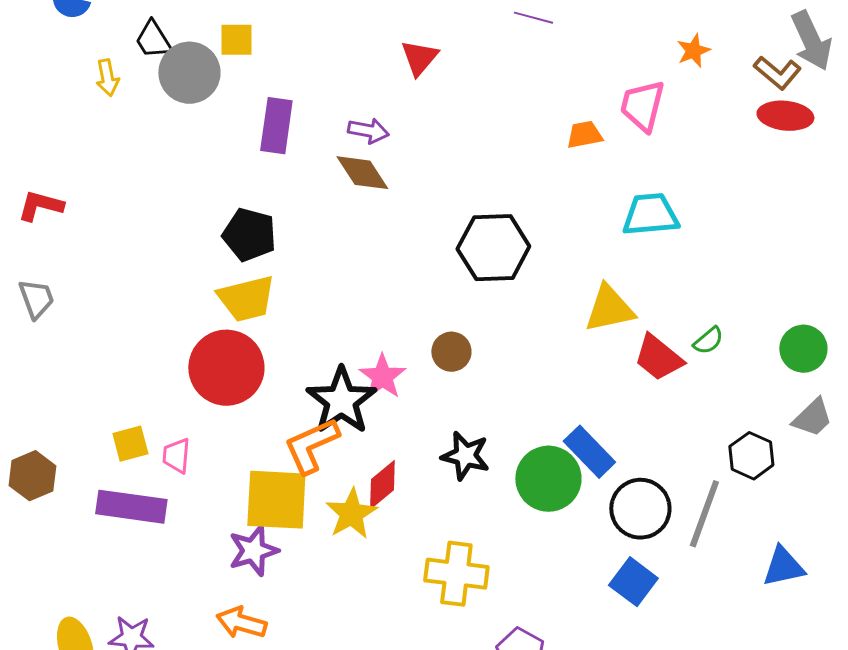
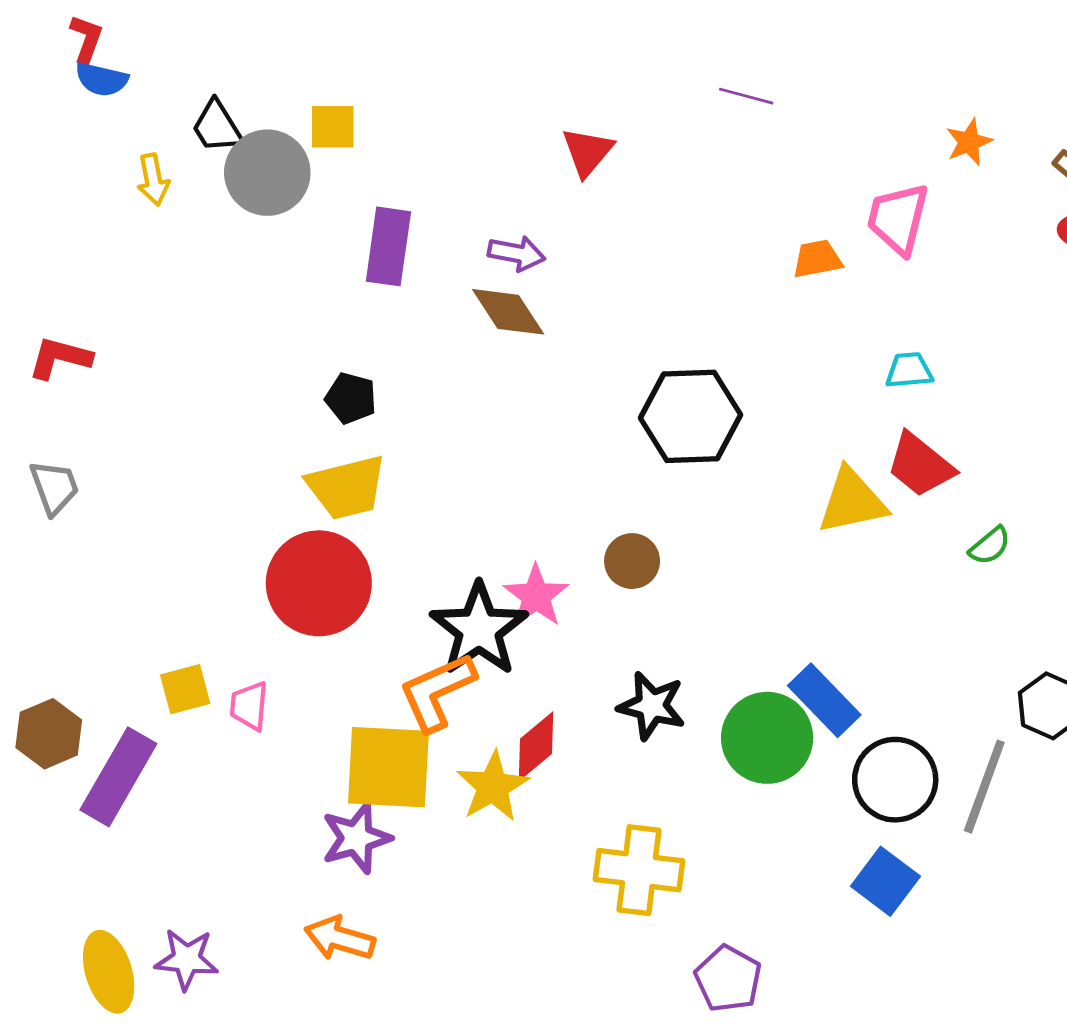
cyan trapezoid: (650, 215) -> (909, 370), size x0.6
black pentagon: (249, 235) -> (351, 398), size x0.7
red trapezoid: (658, 358) -> (920, 465), moved
purple rectangle: (131, 507) -> (118, 777), moved, turned -68

